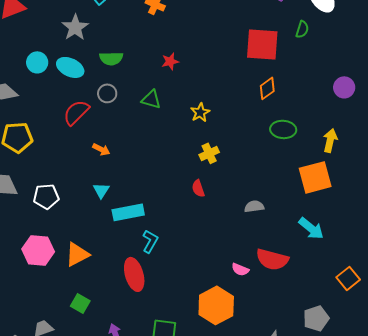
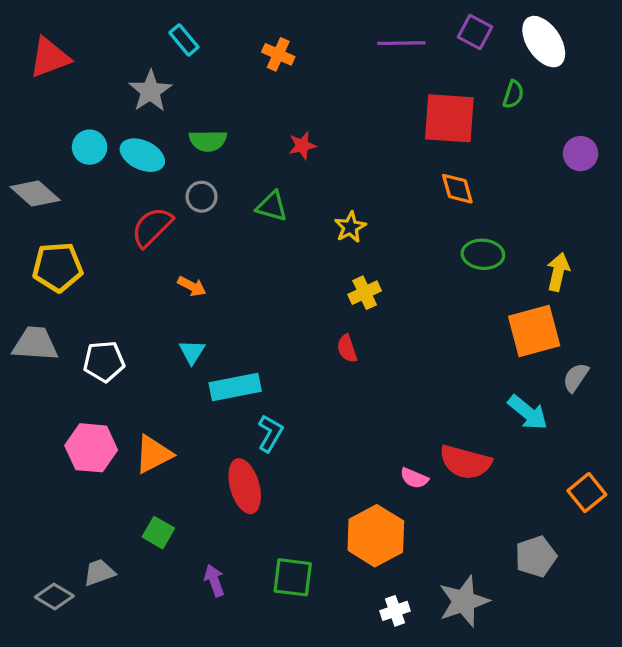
purple circle: (344, 87) -> (581, 154), moved
orange diamond: (267, 88) -> (457, 189), turned -70
gray semicircle: (254, 206) -> (576, 377), moved, turned -48

